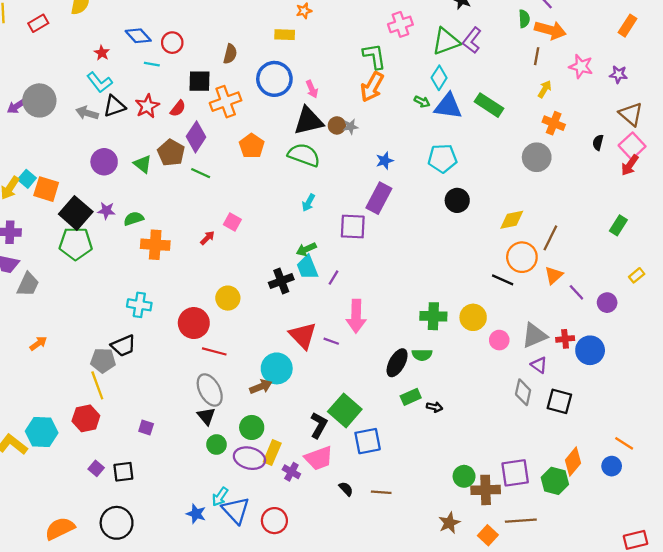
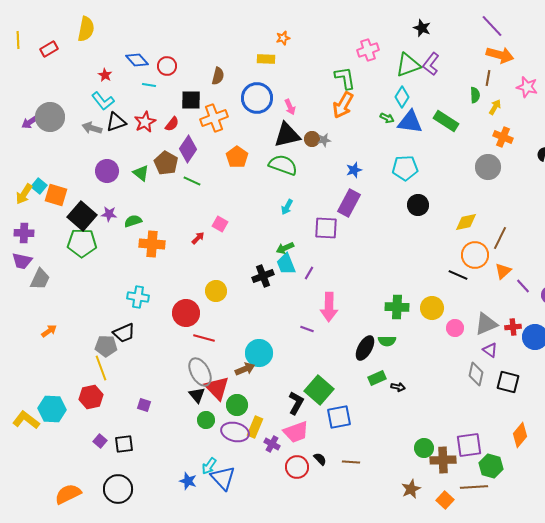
green semicircle: (524, 19) -> (475, 95), moved
red triangle: (303, 336) -> (217, 388), moved
green hexagon: (555, 481) -> (491, 466), moved
red circle: (274, 521) -> (297, 467), moved

